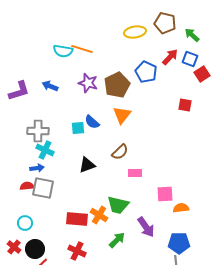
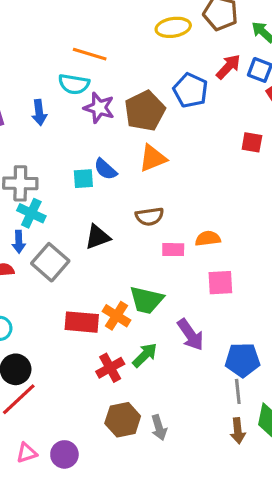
cyan semicircle: (63, 51) -> (74, 84), moved
blue arrow: (50, 86) -> (39, 112), turned -119
orange triangle: (122, 115) -> (153, 158), turned 30
brown semicircle: (120, 152) -> (150, 216), turned 36
blue arrow: (37, 168) -> (19, 242), turned 96
gray square: (43, 188) -> (50, 262), moved, turned 30
orange semicircle: (181, 208) -> (208, 239), moved
red cross: (77, 251) -> (110, 368), moved, turned 36

